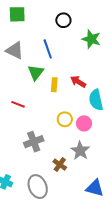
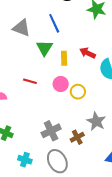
pink circle: (84, 123) -> (61, 84), moved
gray cross: (34, 142) -> (51, 131), moved
brown cross: (60, 165) -> (77, 137), turned 32

